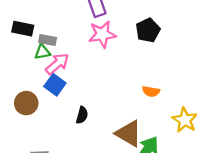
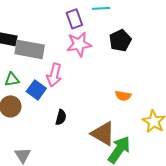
gray rectangle: (48, 40) -> (30, 49), size x1.8
green triangle: (42, 52) -> (12, 80), moved
pink arrow: (57, 64) -> (54, 75), moved, turned 145

